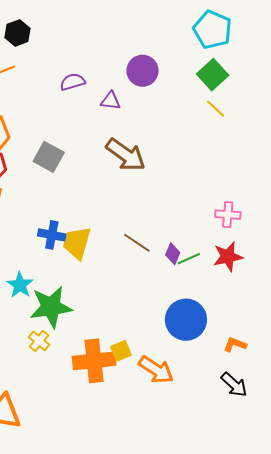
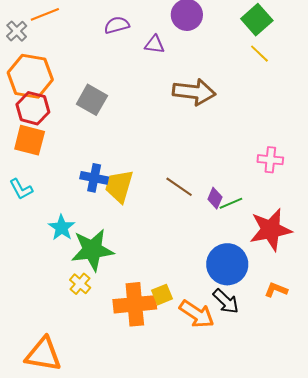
brown arrow: (126, 155) -> (194, 92), moved, turned -30
red star: (228, 257) -> (271, 230), moved, size x1.4
black arrow: (234, 385) -> (226, 301), moved

